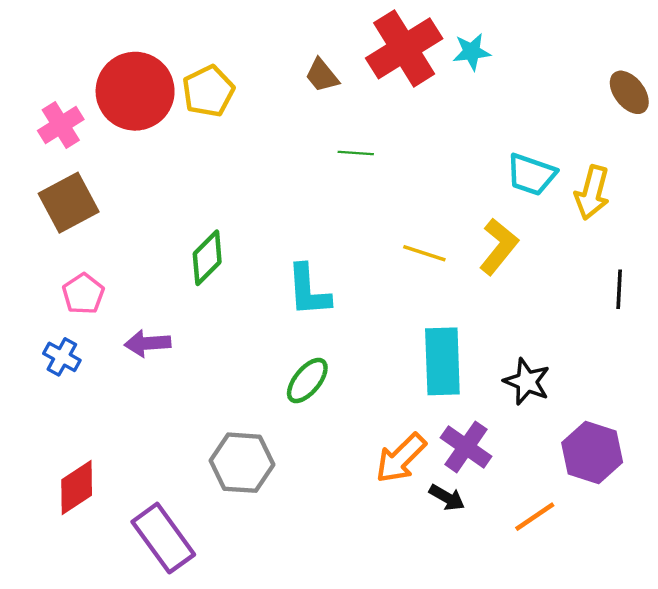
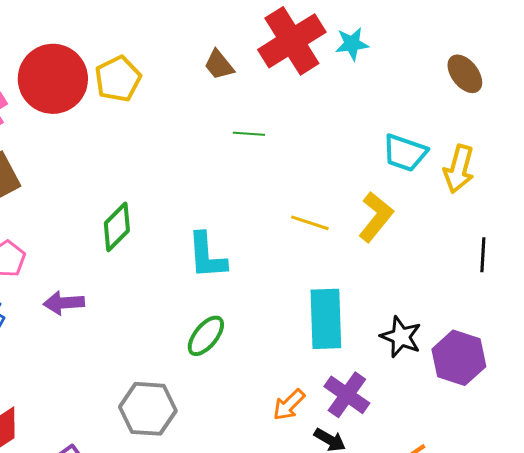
brown ellipse: (629, 92) -> (465, 74), moved
purple hexagon: (592, 453) -> (459, 358), moved
orange arrow: (401, 458) -> (289, 405), size x0.7

